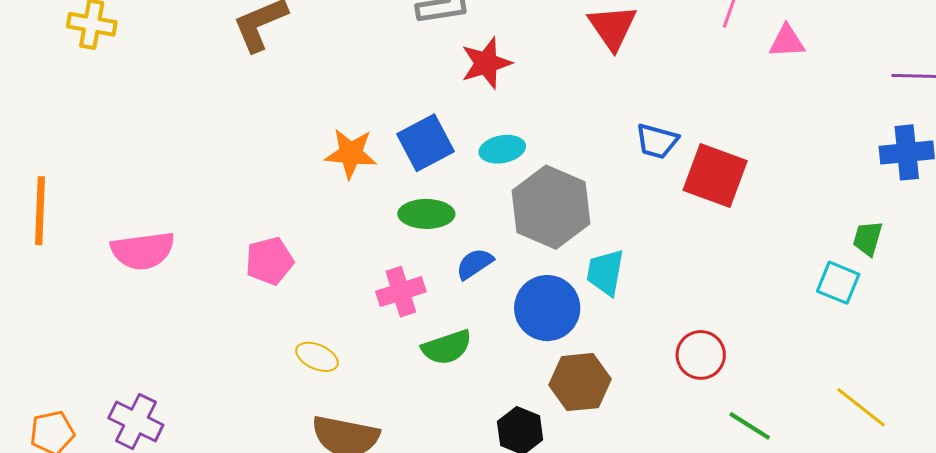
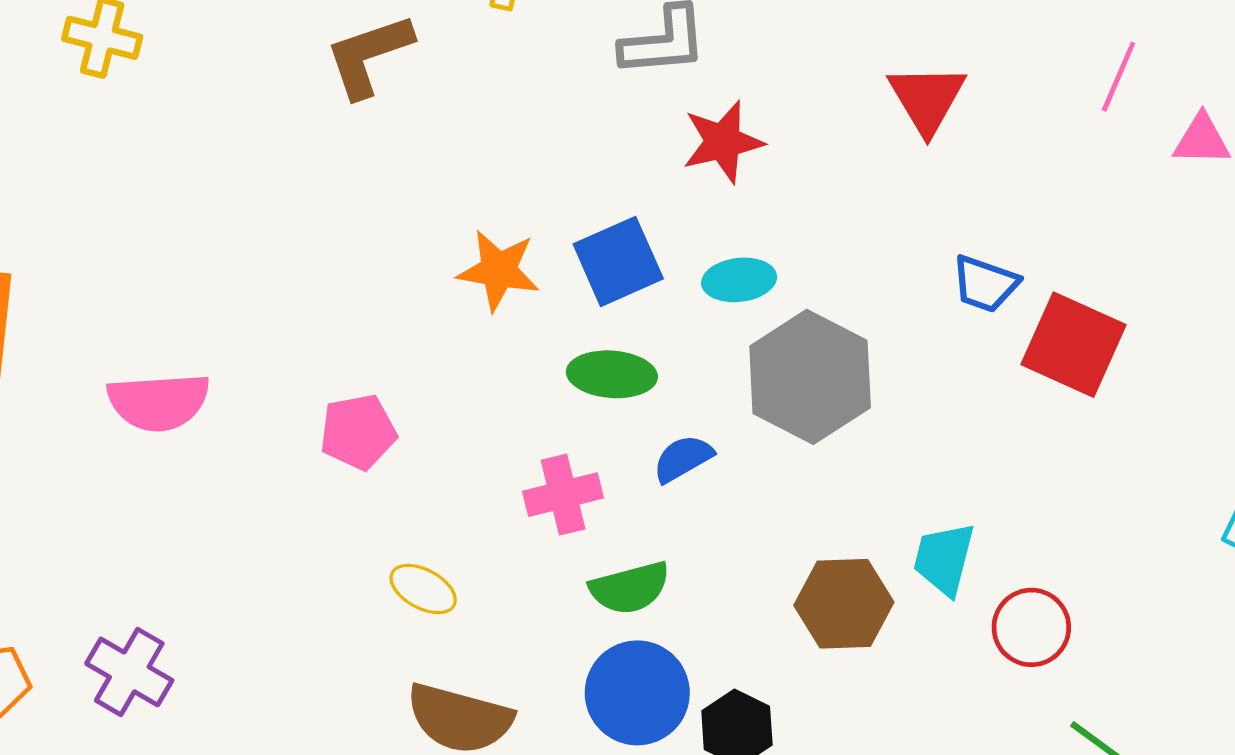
cyan trapezoid: (605, 272) -> (944, 559), moved
blue circle: (547, 308) -> (637, 693), moved
brown hexagon: (580, 382) -> (844, 604), moved

